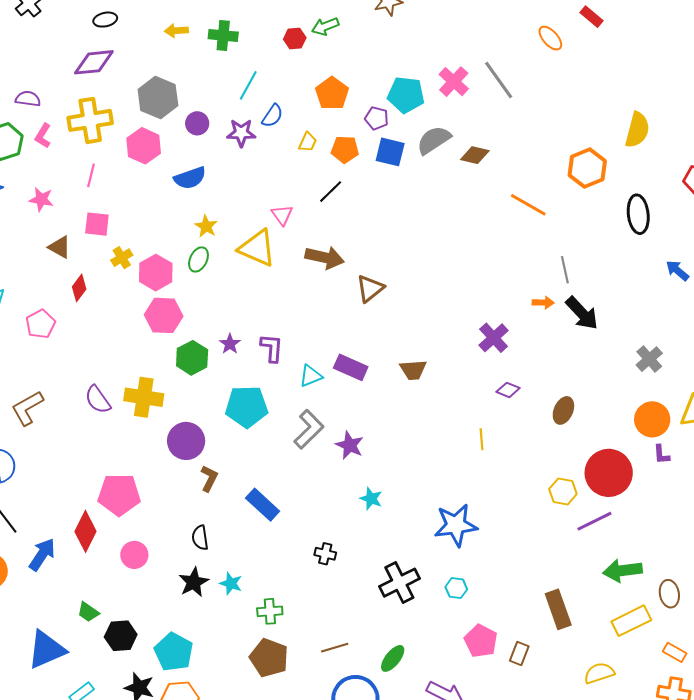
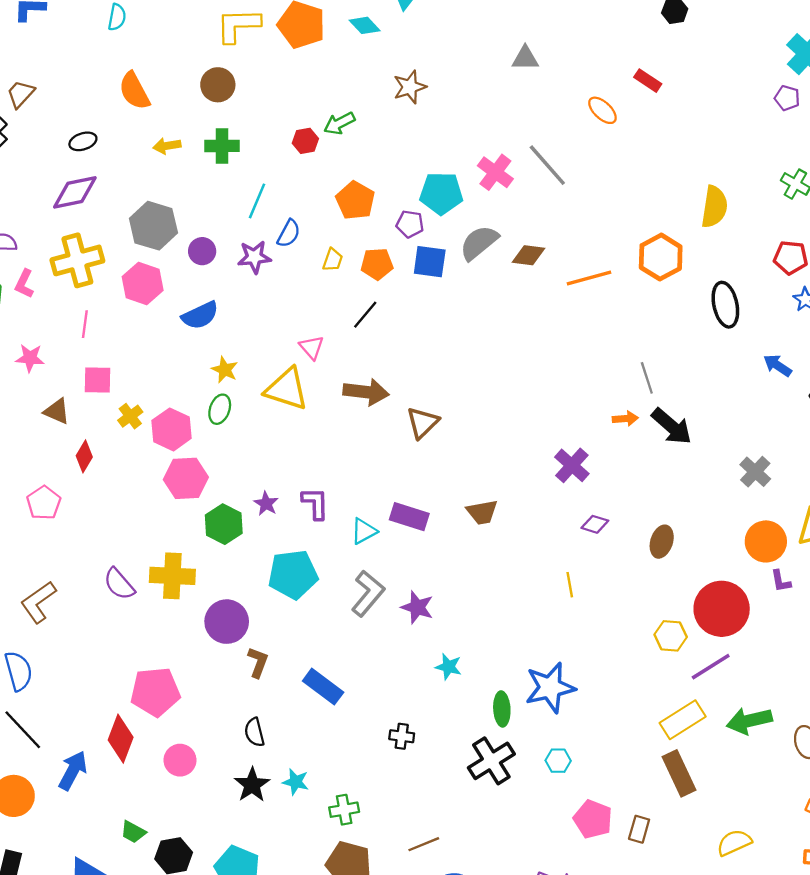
orange line: (528, 205) -> (589, 278), moved, turned -39
yellow rectangle: (631, 621) -> (683, 720), moved
green ellipse: (393, 658) -> (502, 709), moved, turned -36

